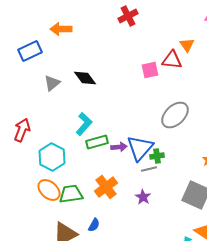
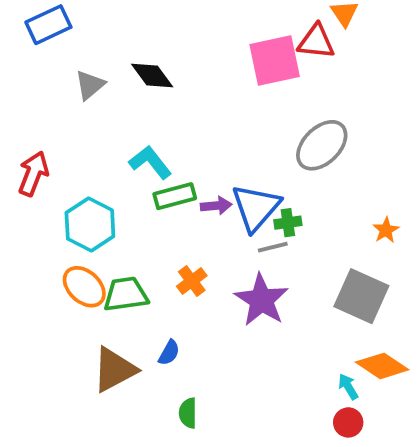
pink square: (150, 70) -> (275, 60), size x1.6
cyan L-shape: (84, 124) -> (150, 162), turned -80
orange cross: (106, 187) -> (192, 281), size x0.7
purple star: (143, 197) -> (261, 300), size x1.8

